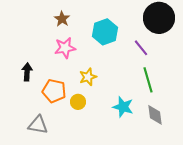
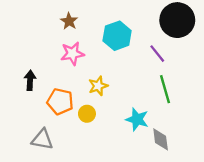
gray diamond: (155, 115) -> (161, 139), moved

